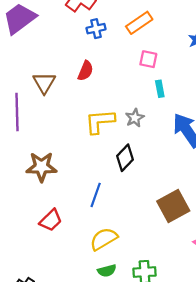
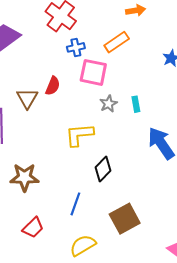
pink square: (148, 59) -> (93, 72), moved, size x1.6
red semicircle: (86, 71) -> (53, 86), moved
gray star: (135, 118) -> (109, 104), moved
brown square: (173, 206) -> (125, 219), moved

